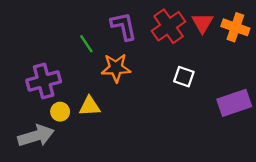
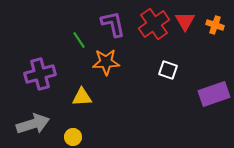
orange cross: (235, 27) -> (215, 25), size x0.7
yellow circle: (60, 112) -> (73, 137), moved

